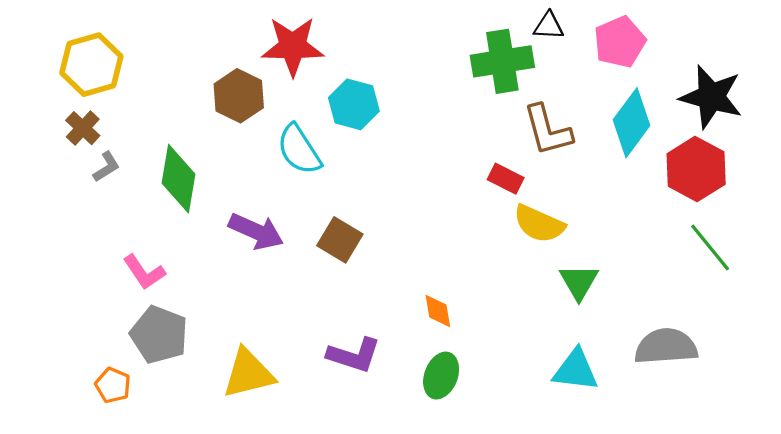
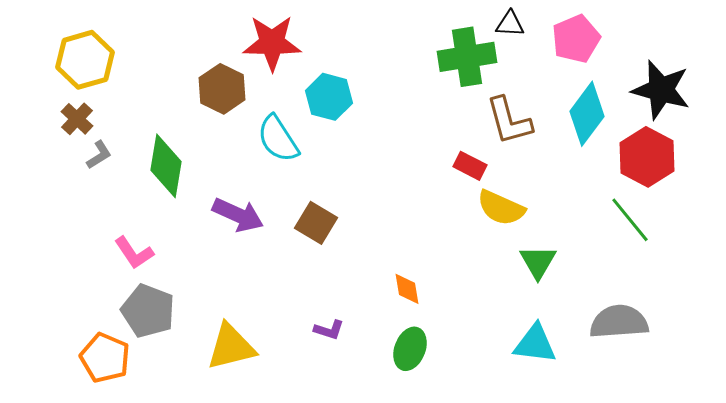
green line: (710, 247) -> (630, 220), moved
purple L-shape: (354, 355) -> (329, 330), size x0.6
orange pentagon: (113, 385) -> (105, 358), size x1.5

